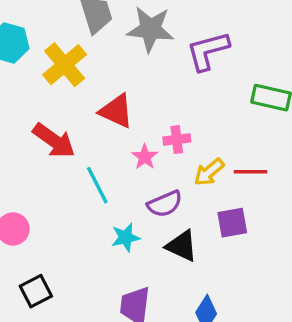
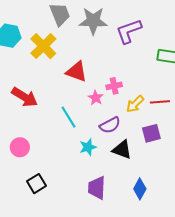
red arrow: (54, 141) -> (25, 97), moved

